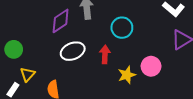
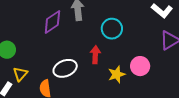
white ellipse: (73, 51) -> (65, 68), moved

